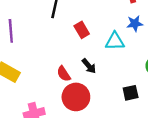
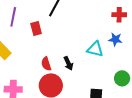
red rectangle: (82, 30) -> (36, 28), moved

